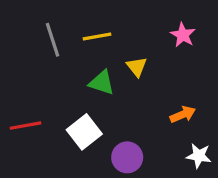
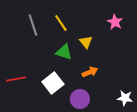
yellow line: (97, 37) -> (61, 23), turned 66
orange arrow: (183, 114) -> (90, 72), moved

